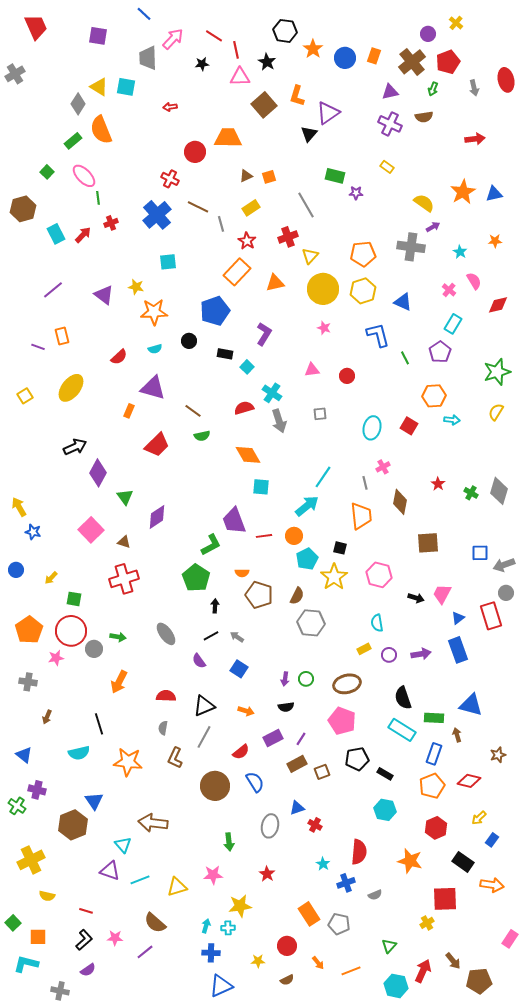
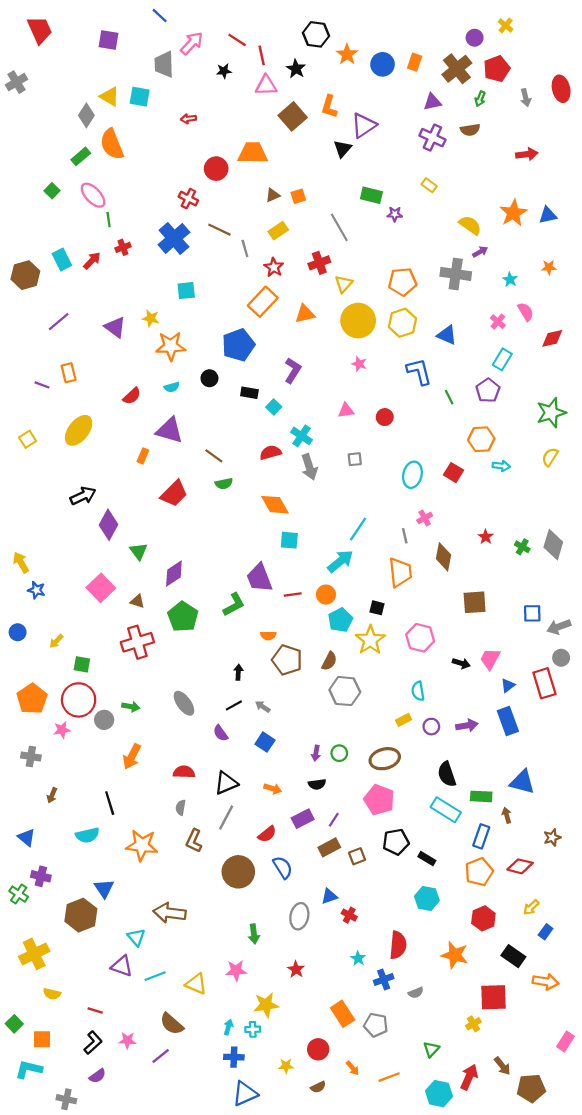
brown hexagon: (23, 209) -> (25, 275), moved
green pentagon: (196, 578) -> (183, 617), moved
yellow triangle: (177, 887) -> (196, 984), turned 40

